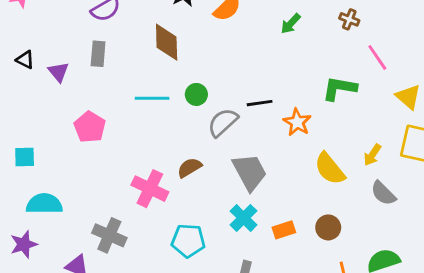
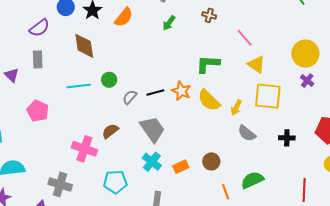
pink line: (377, 57) -> (245, 38), moved
black line: (260, 103) -> (155, 93), moved
gray semicircle: (223, 122) -> (130, 97), size x0.7
yellow semicircle: (330, 169) -> (209, 100), moved

